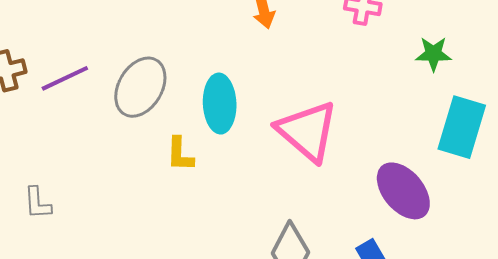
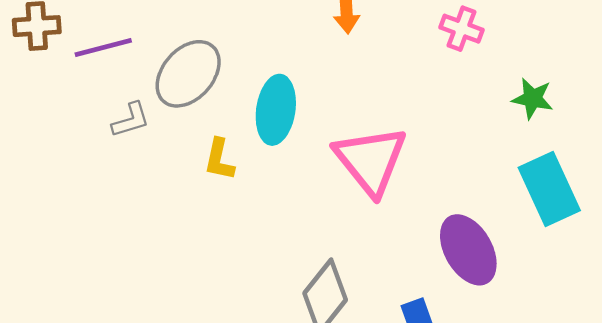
cyan rectangle: (462, 127) -> (549, 189), turned -52
gray L-shape: (37, 203) -> (131, 120), moved, turned -114

